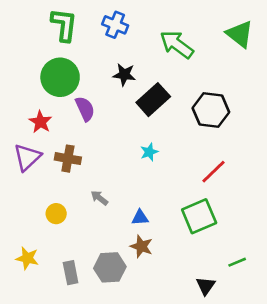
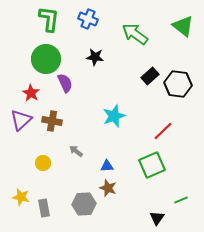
black rectangle: (153, 100) -> (150, 76), moved, size x0.7
black hexagon: (211, 110) -> (178, 84), moved
cyan star: (149, 152) -> (114, 116), size x1.6
gray rectangle: (71, 273) -> (44, 208), moved

